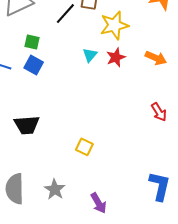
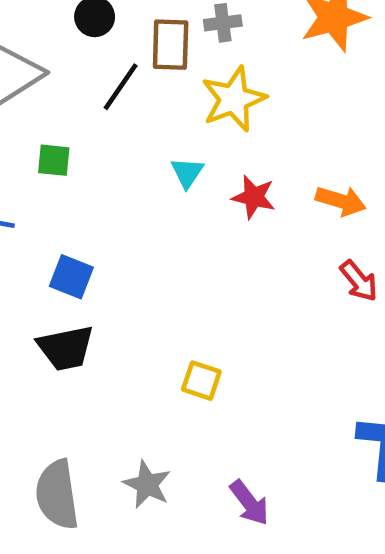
red star: (116, 57) -> (254, 197), moved, turned -30
orange arrow: (156, 58) -> (341, 201), moved
blue square: (34, 65) -> (71, 277), moved

